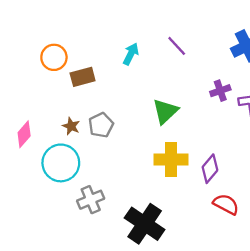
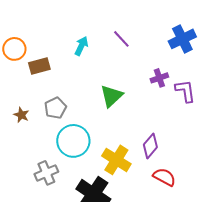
brown star: (71, 126) -> (21, 115), moved
yellow cross: (171, 159) -> (116, 160), moved, turned 32
cyan circle: (61, 163) -> (73, 141), moved

